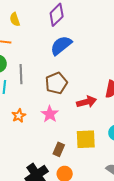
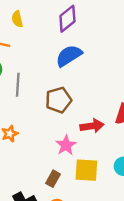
pink star: (50, 114) -> (66, 145), moved

